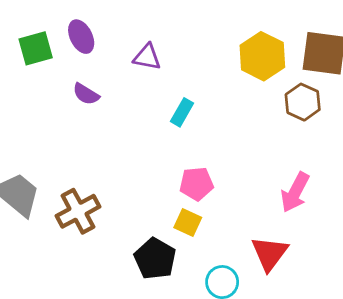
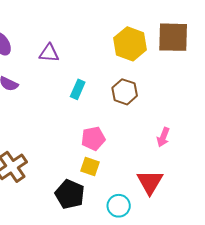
brown hexagon: (303, 102) -> (125, 92), moved
pink arrow: (295, 192) -> (163, 137), size x0.7

